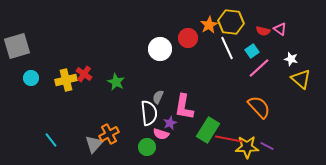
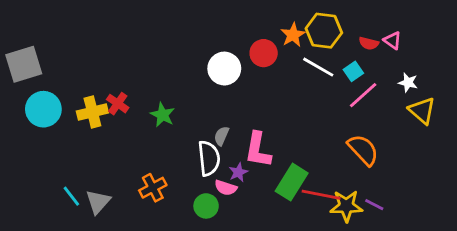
white line: (227, 48) -> (318, 67), turned -35
cyan circle: (31, 78) -> (43, 109), size x1.6
gray triangle: (94, 144) -> (98, 202), moved

